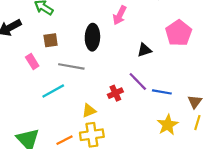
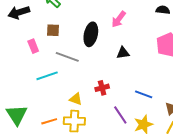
black triangle: (144, 50) -> (123, 53), moved
purple line: (138, 81) -> (120, 115), moved
yellow triangle: (89, 111) -> (76, 99), turned 32

